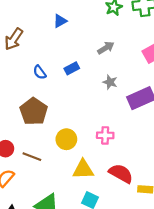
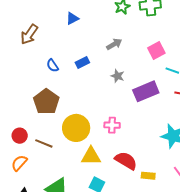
yellow circle: (66, 139) -> (76, 128), size x1.4

